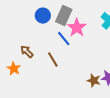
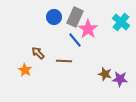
brown line: (53, 60) -> (64, 61), turned -56
brown star: (94, 81) -> (105, 74), moved

